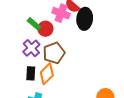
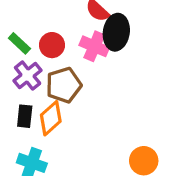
pink cross: (61, 13) -> (94, 46), moved
green rectangle: (34, 24) -> (19, 43), moved

